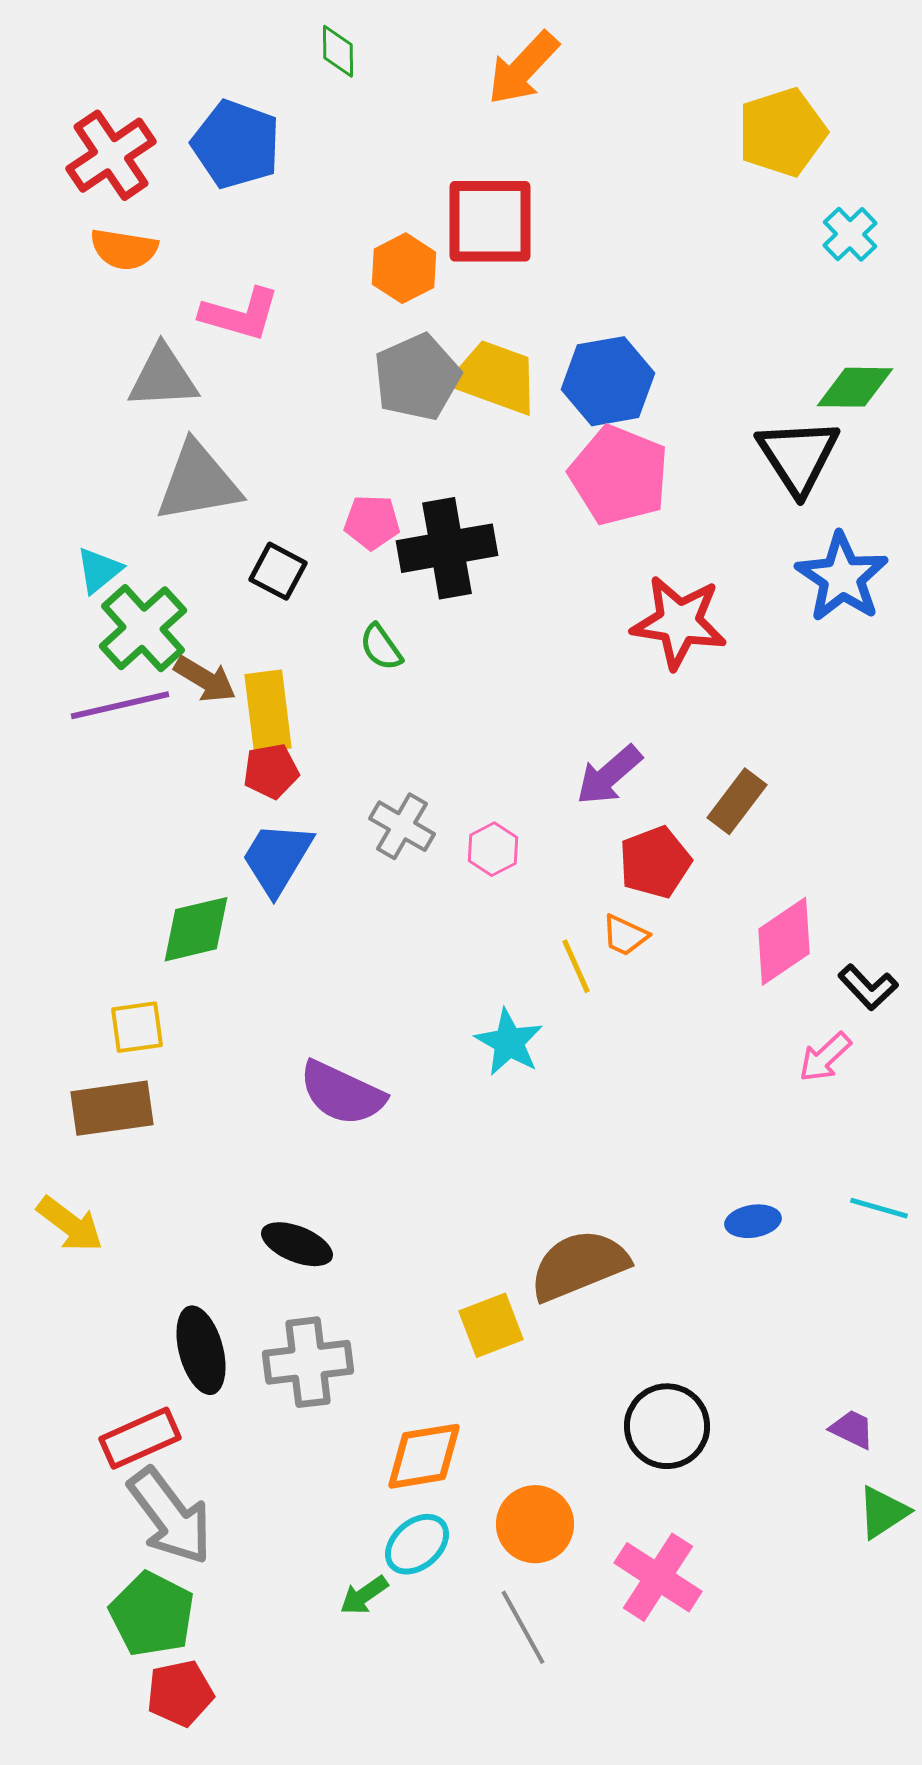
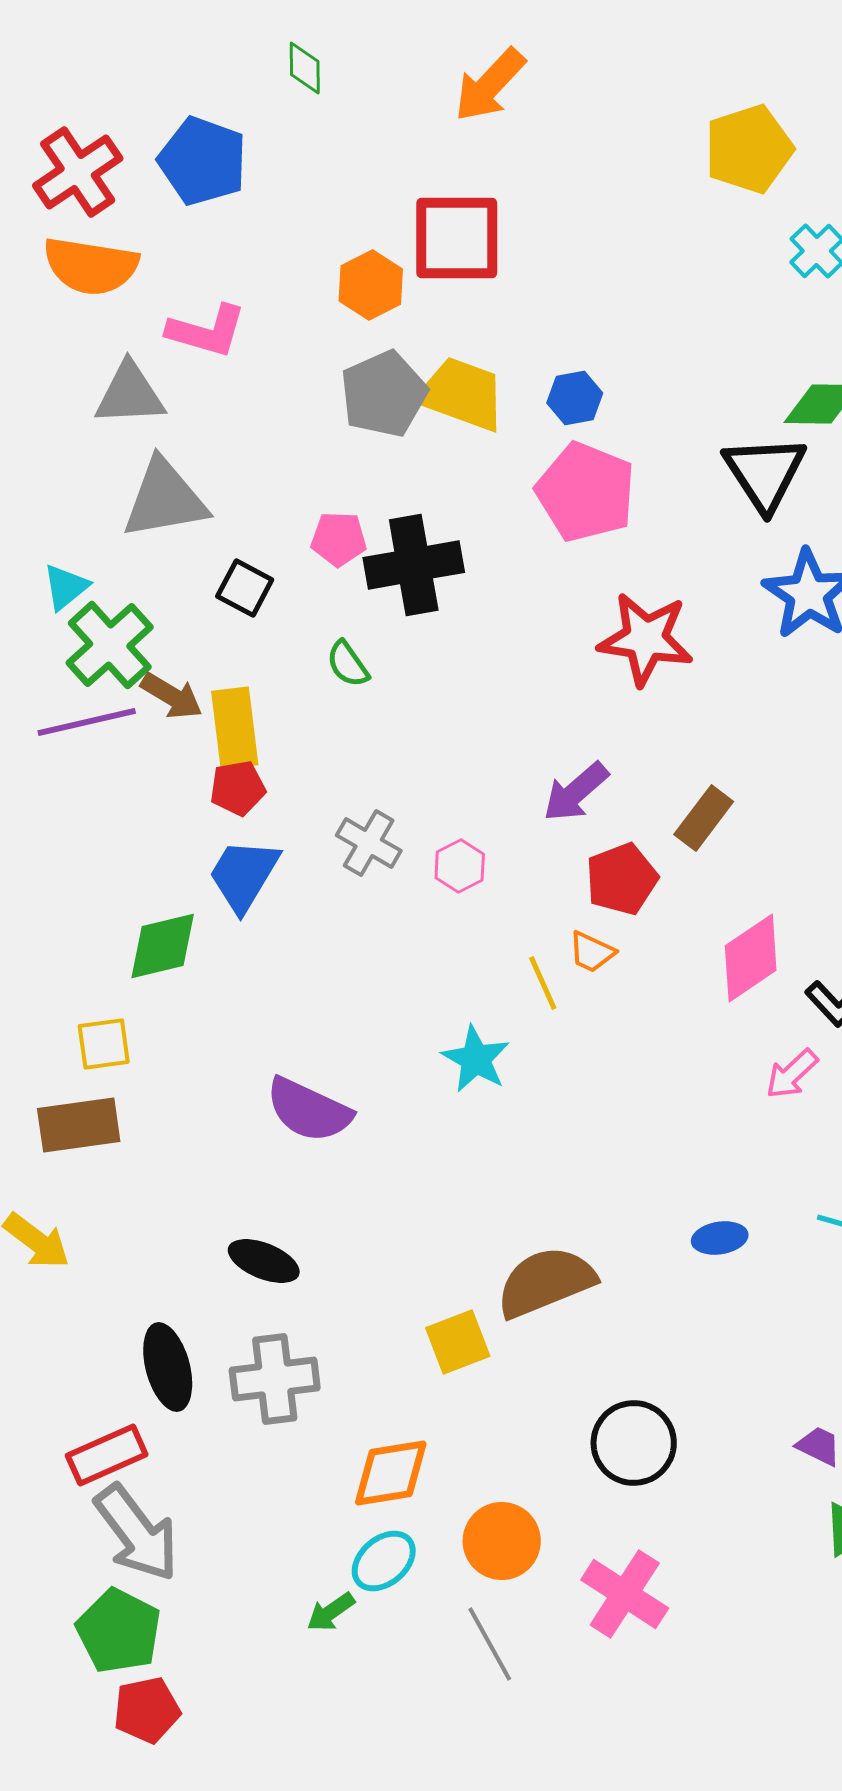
orange semicircle: (124, 249) -> (91, 266), size x1.4
blue hexagon: (608, 381) -> (575, 398), size x0.6

